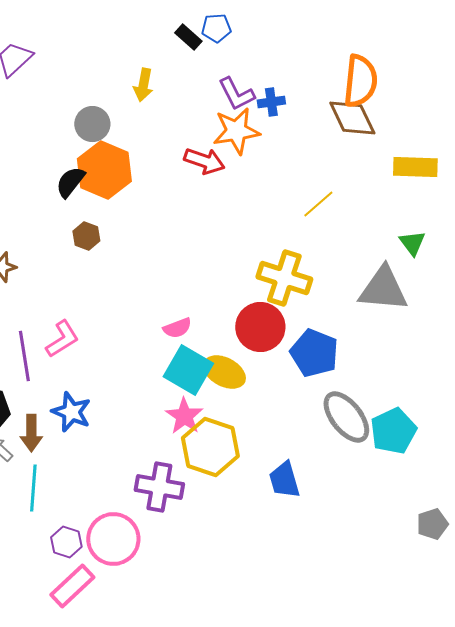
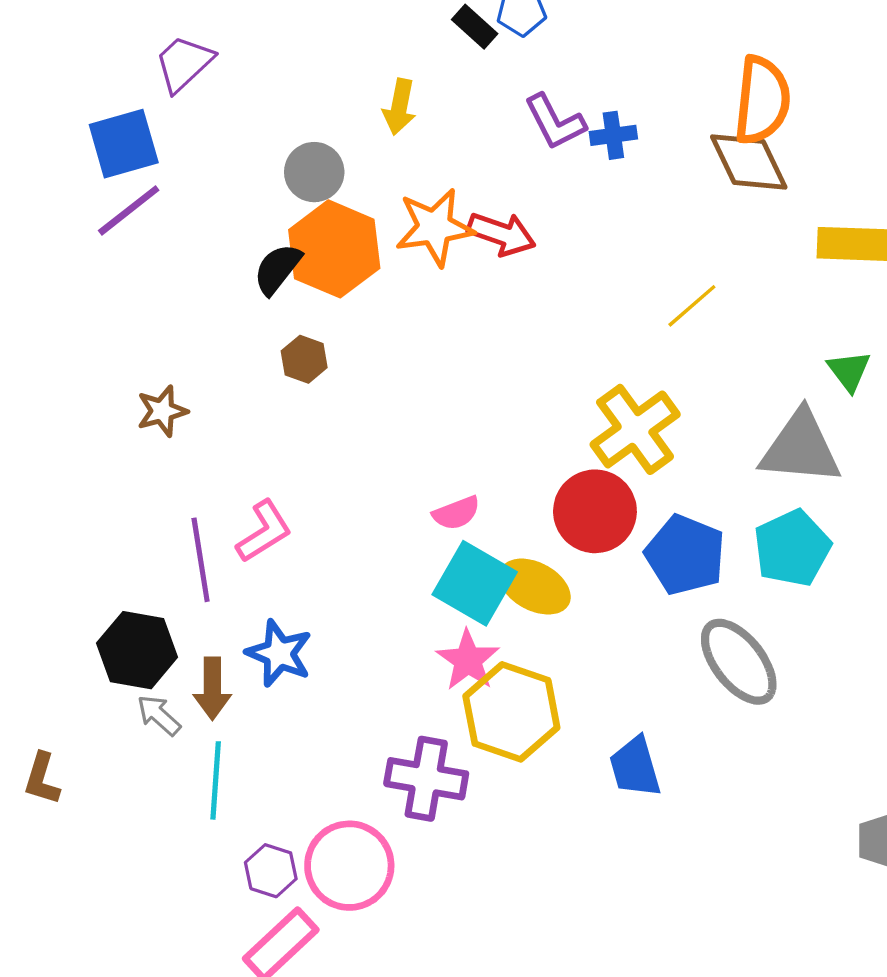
orange star: (236, 131) -> (435, 227), moved
yellow cross: (284, 278) -> (635, 429), turned 36
cyan pentagon: (393, 431) -> (792, 548), moved

